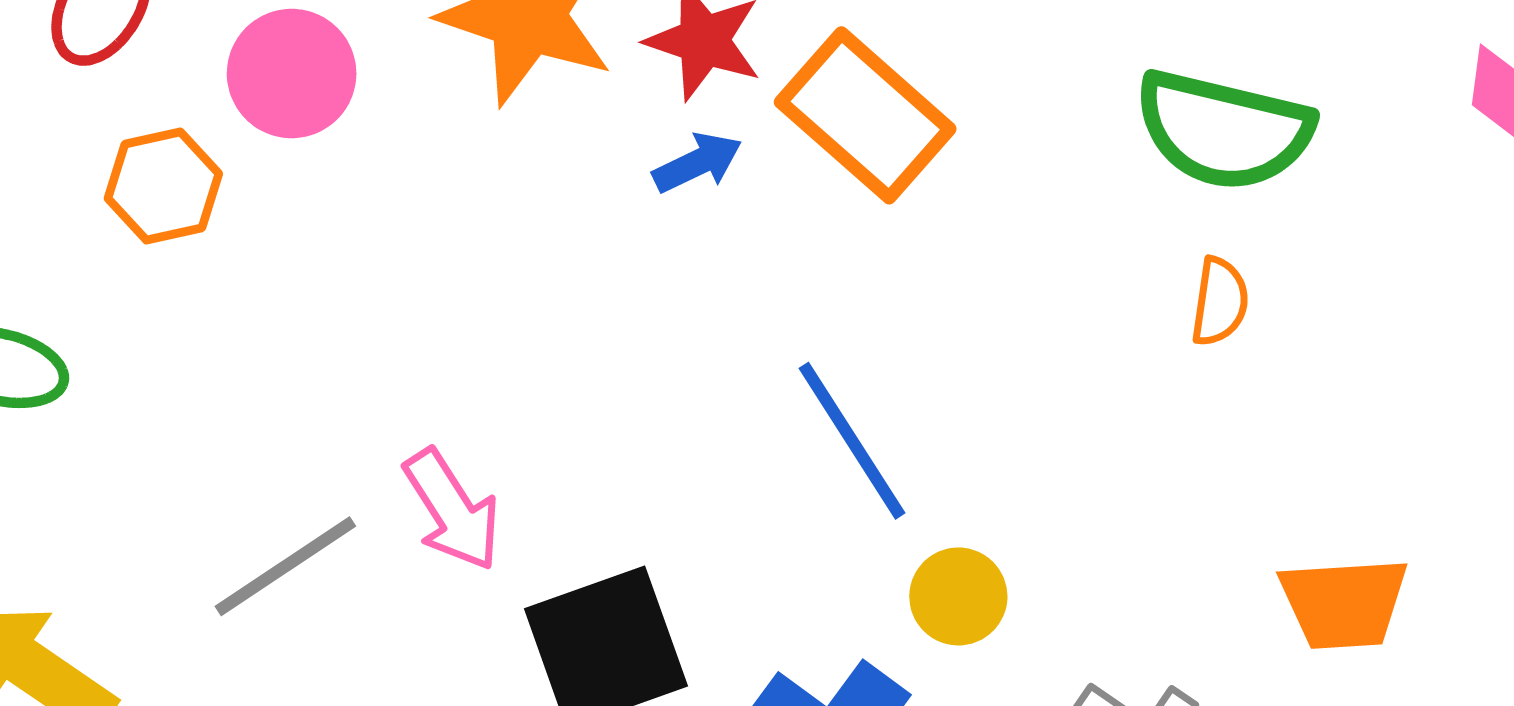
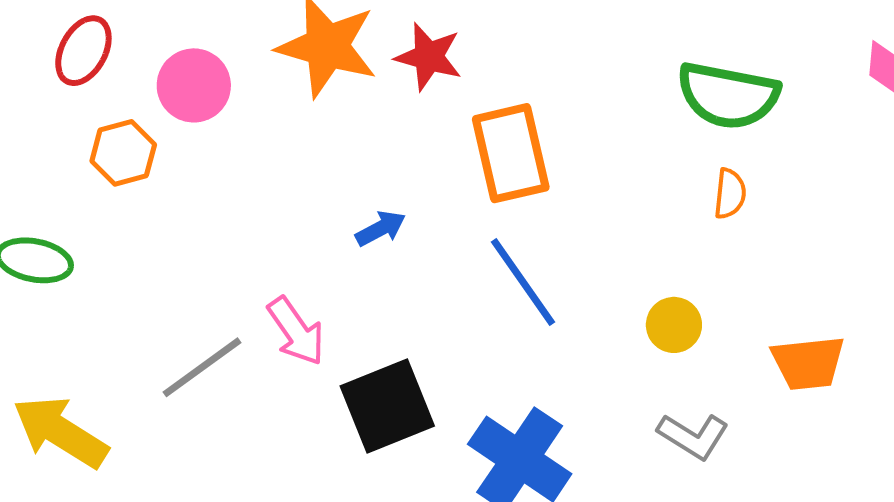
orange rectangle: (865, 115) -> (511, 153), moved, turned 38
blue arrow: (697, 163) -> (381, 228), moved
yellow circle: (958, 596) -> (674, 325), moved

